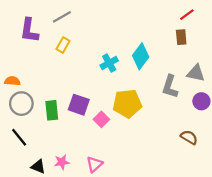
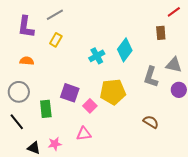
red line: (187, 15) -> (174, 12), moved
orange semicircle: (12, 81) -> (27, 61), moved
green rectangle: (52, 110) -> (46, 109), moved
brown semicircle: (189, 137) -> (151, 122), moved
pink triangle: (95, 164) -> (84, 134), moved, turned 35

